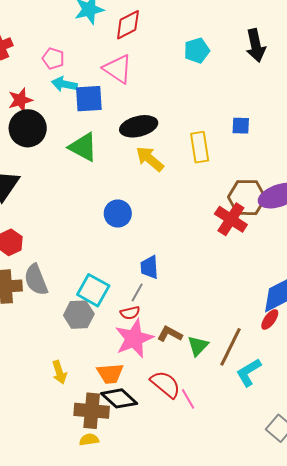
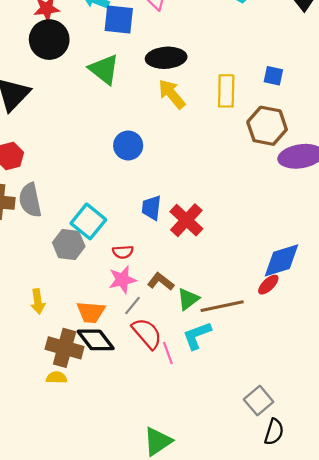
brown hexagon: (247, 198) -> (267, 126), moved
red cross: (231, 219) -> (186, 220), moved
gray line: (137, 292) -> (133, 305), moved
pink star: (134, 338) -> (122, 280), size x0.7
brown line: (230, 347) -> (222, 306), turned 42
cyan L-shape: (249, 372) -> (197, 335), moved

